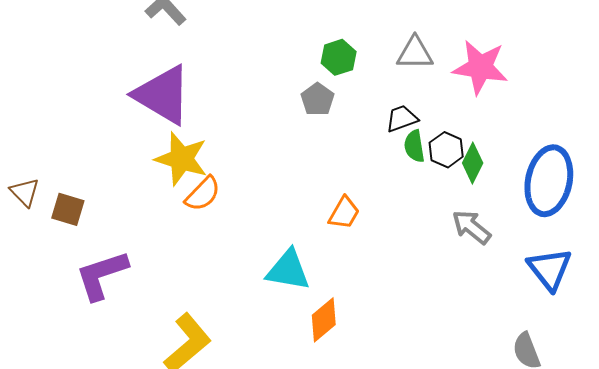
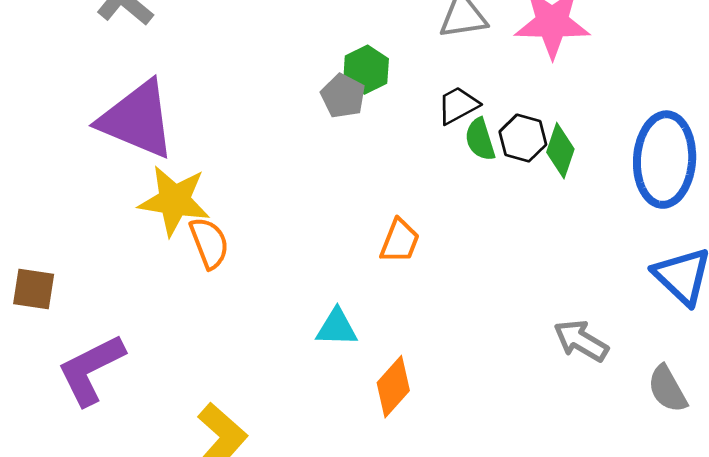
green hexagon: (339, 57) -> (366, 70), moved
orange semicircle: (203, 194) -> (209, 243), turned -57
gray arrow: (471, 227) -> (581, 341), moved
cyan triangle: (288, 270) -> (337, 328), size x0.7

